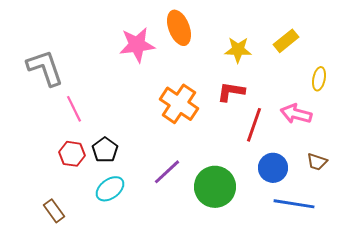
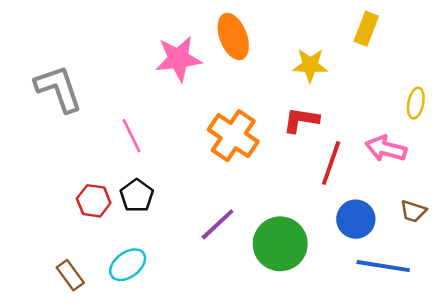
yellow rectangle: (286, 41) -> (366, 29), moved, turned -30
pink line: (74, 109) -> (132, 136), moved
cyan ellipse: (110, 189) -> (128, 265), moved

